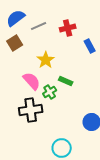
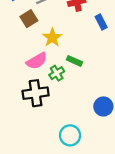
brown square: (15, 43) -> (29, 19), moved
pink semicircle: (32, 81) -> (37, 61), turned 102

